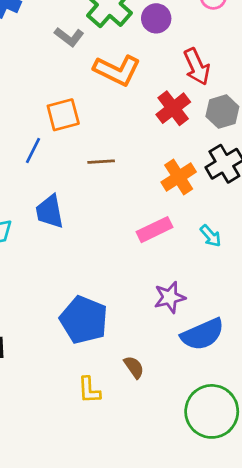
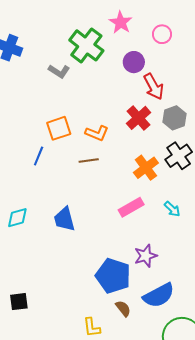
purple circle: (156, 18) -> (134, 62), moved
orange L-shape: (117, 70) -> (97, 133), moved, size x0.7
blue trapezoid: (50, 212) -> (64, 219), moved
blue pentagon: (84, 320) -> (113, 276), moved
blue semicircle: (202, 334) -> (159, 295), moved

